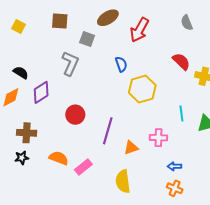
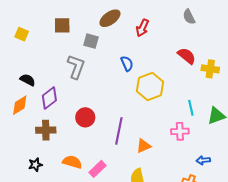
red arrow: (139, 30) -> (142, 28), size x0.7
brown cross: (27, 133) -> (46, 130), moved
pink cross: (158, 138) -> (180, 131), moved
blue arrow: (174, 166) -> (203, 160), moved

